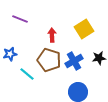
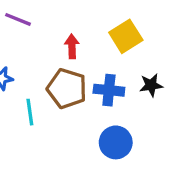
blue cross: (74, 61) -> (109, 90), turned 36
cyan line: (27, 74) -> (30, 112), turned 42

